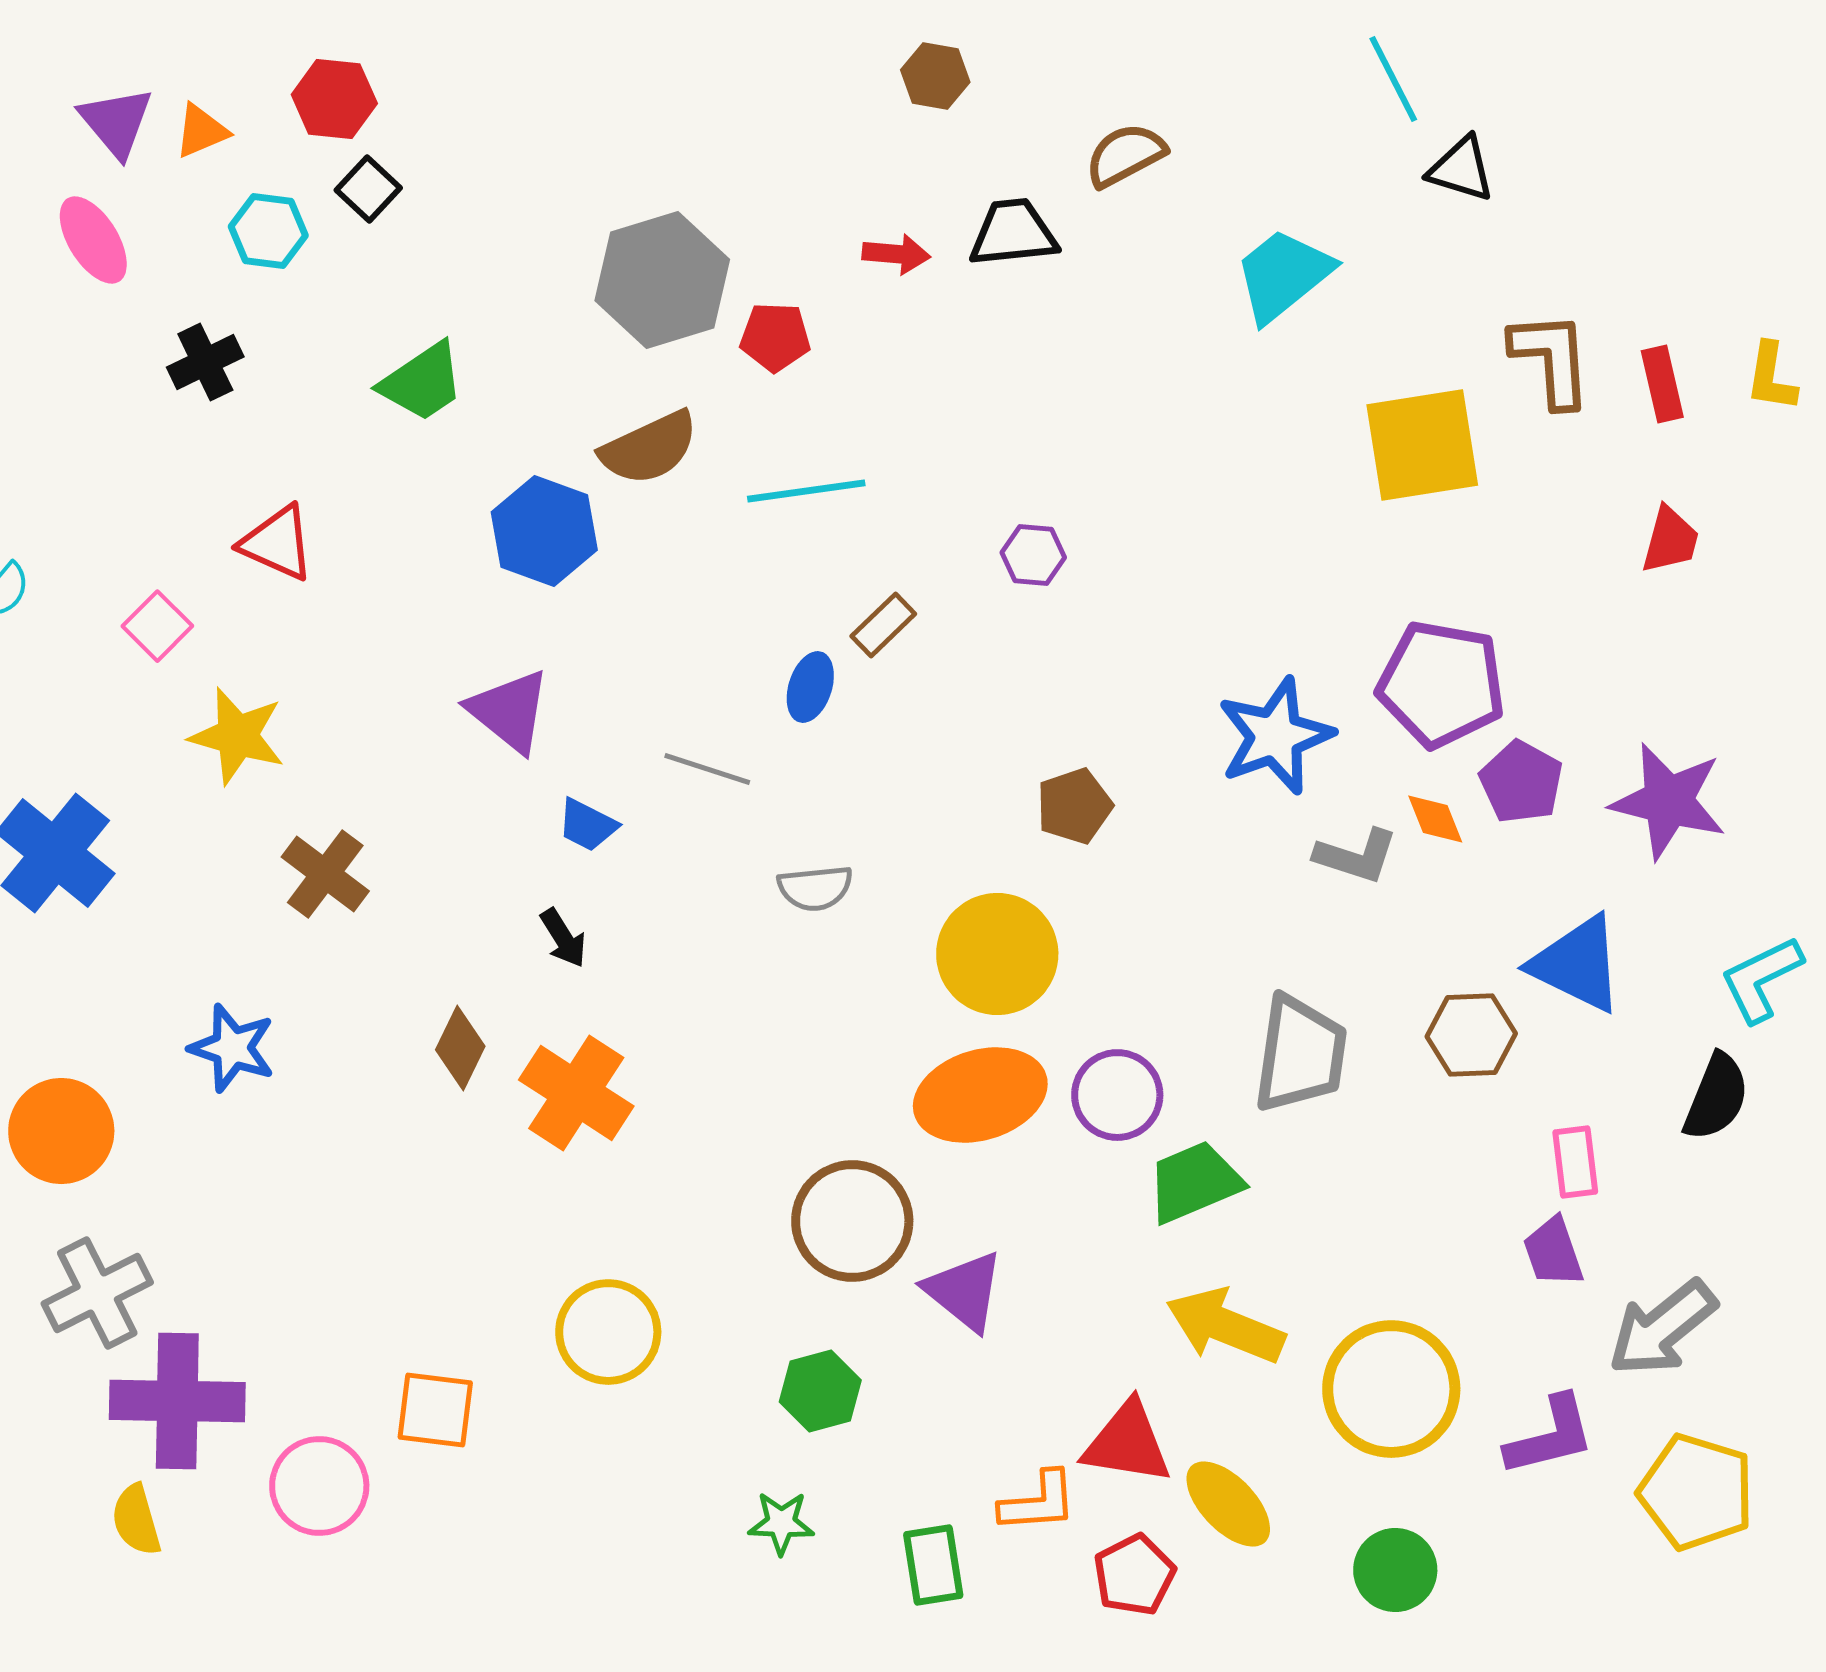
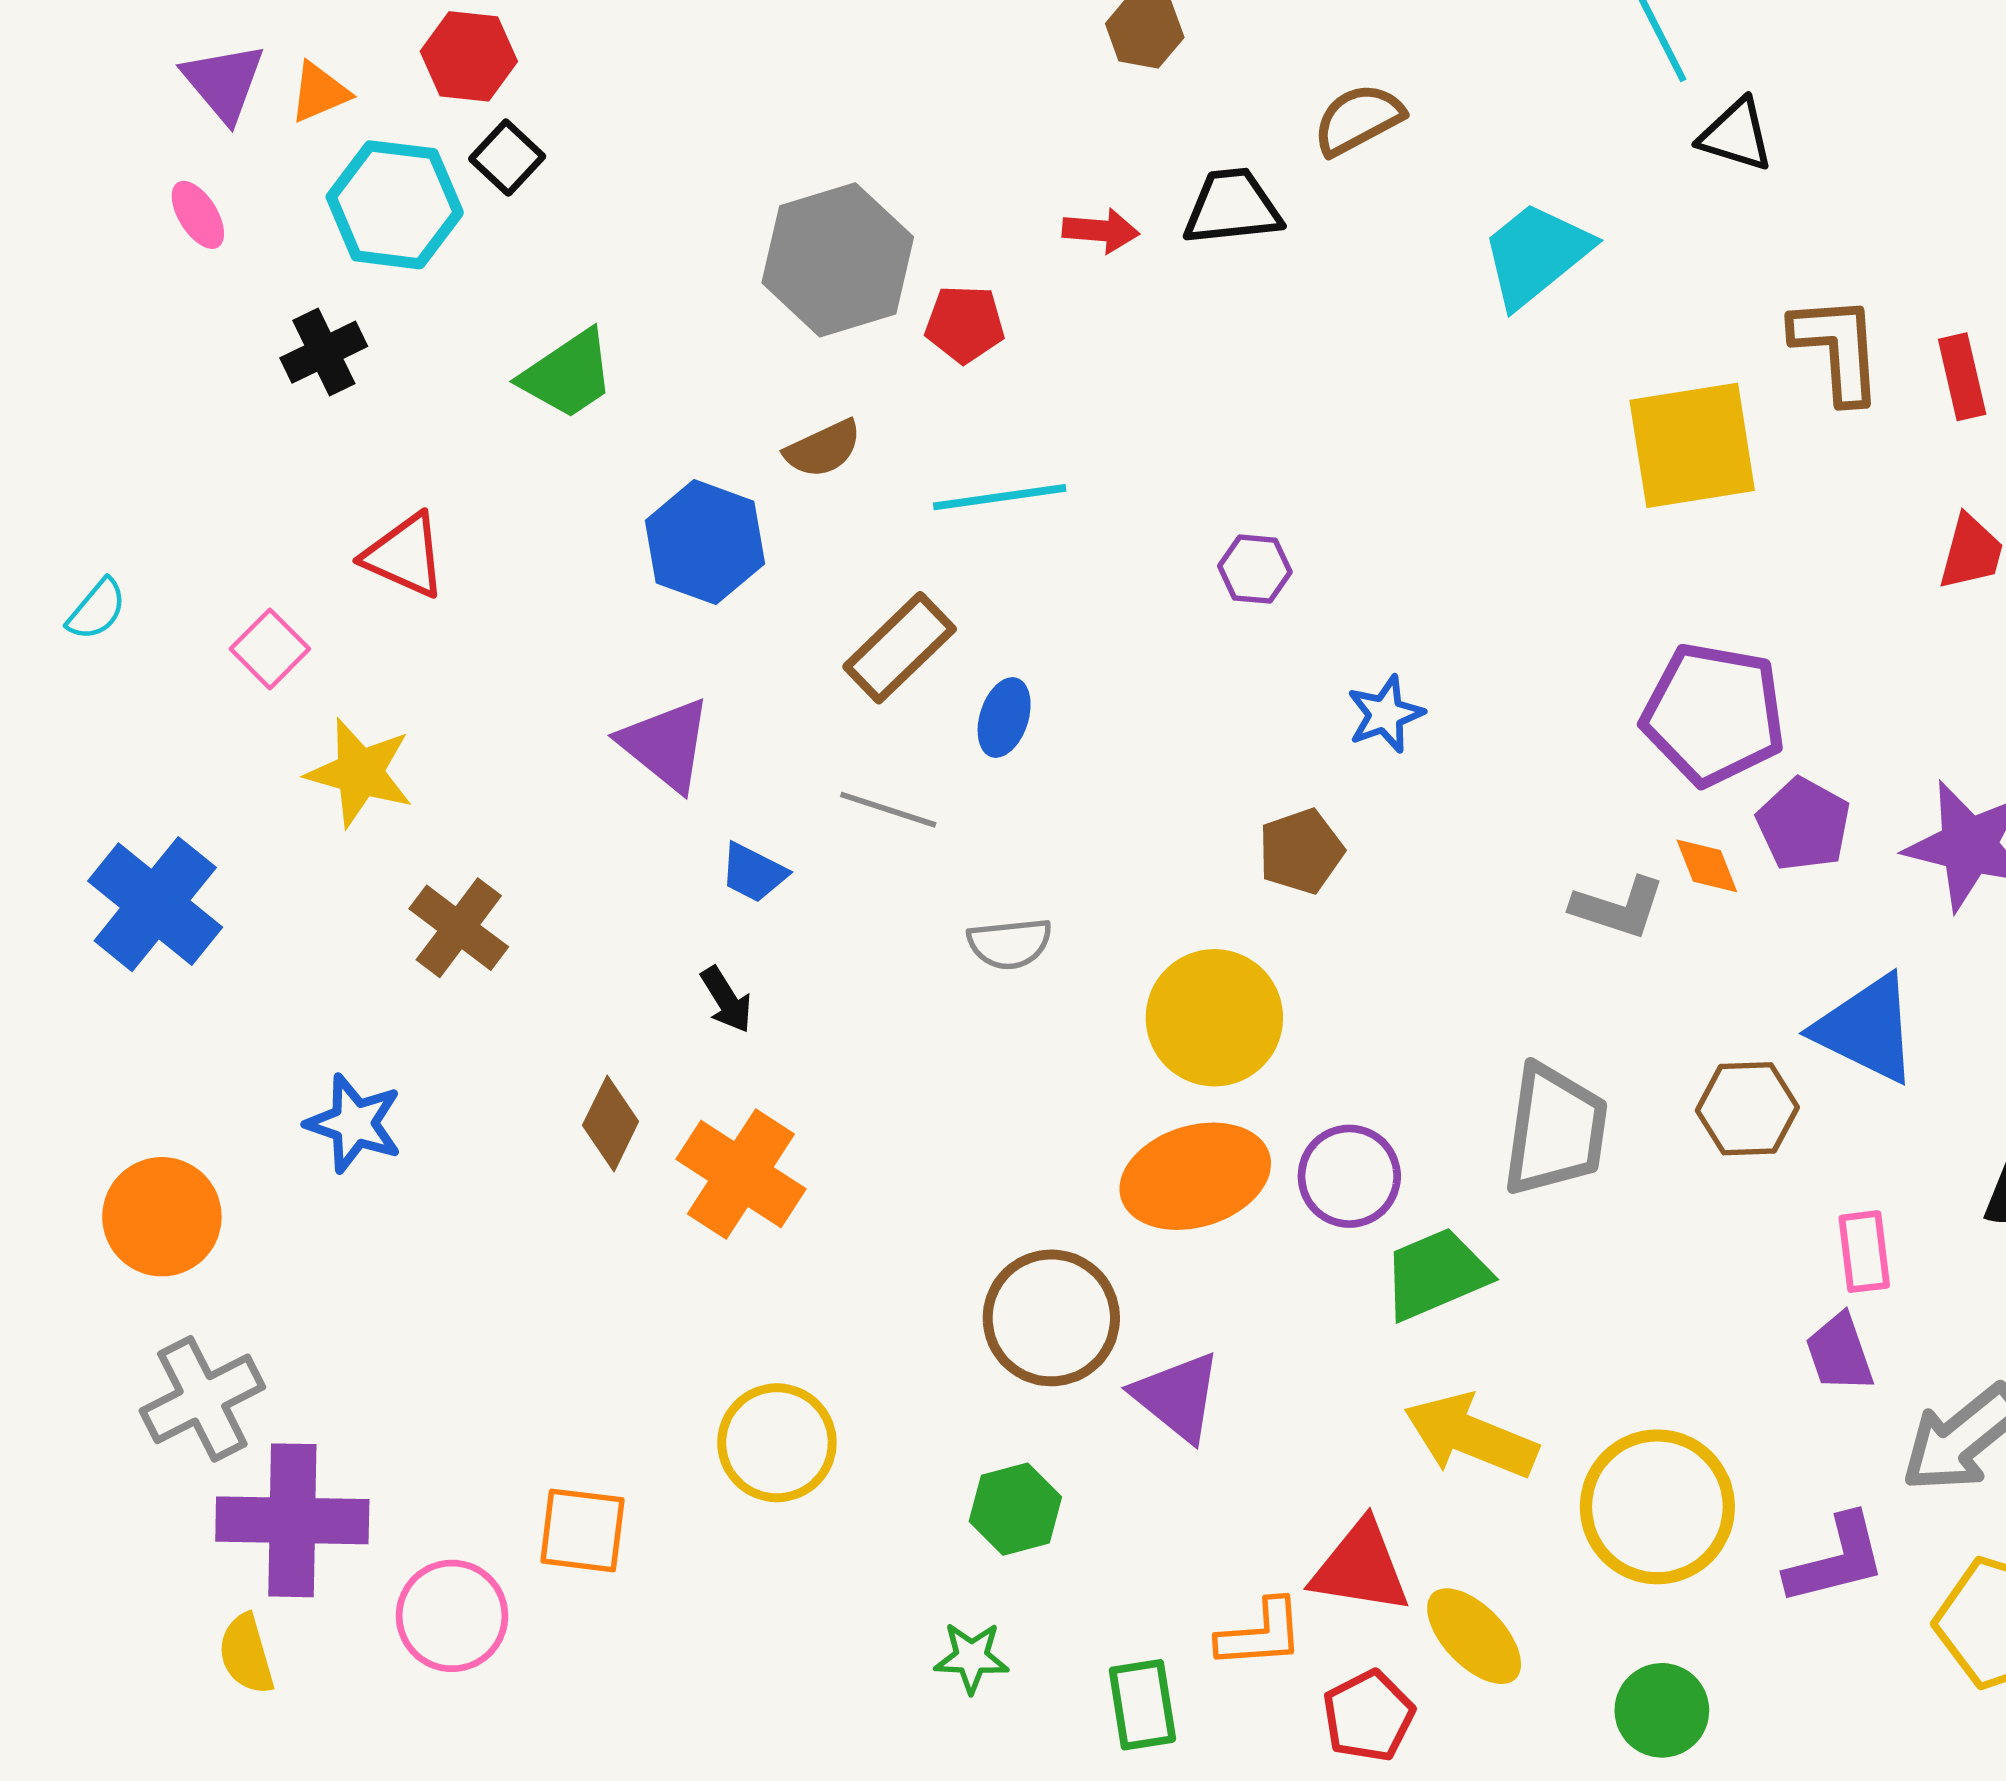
cyan hexagon: (268, 231) -> (395, 205), size x1.5
pink ellipse: (93, 240) -> (198, 215), size x0.7
brown semicircle: (649, 448) -> (823, 449), size x0.7
brown rectangle: (883, 625) -> (900, 648), moved, size x1.5
blue star: (1275, 736) -> (1385, 714), moved, size x0.6

